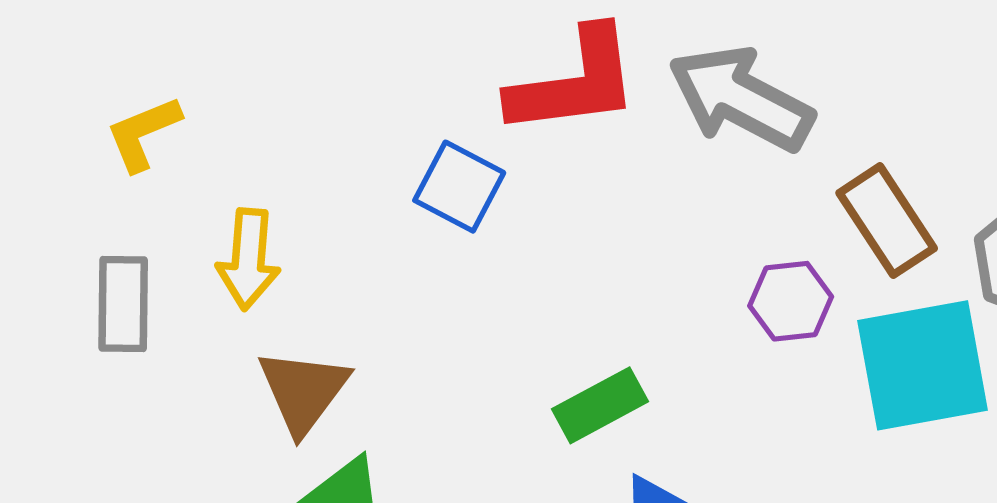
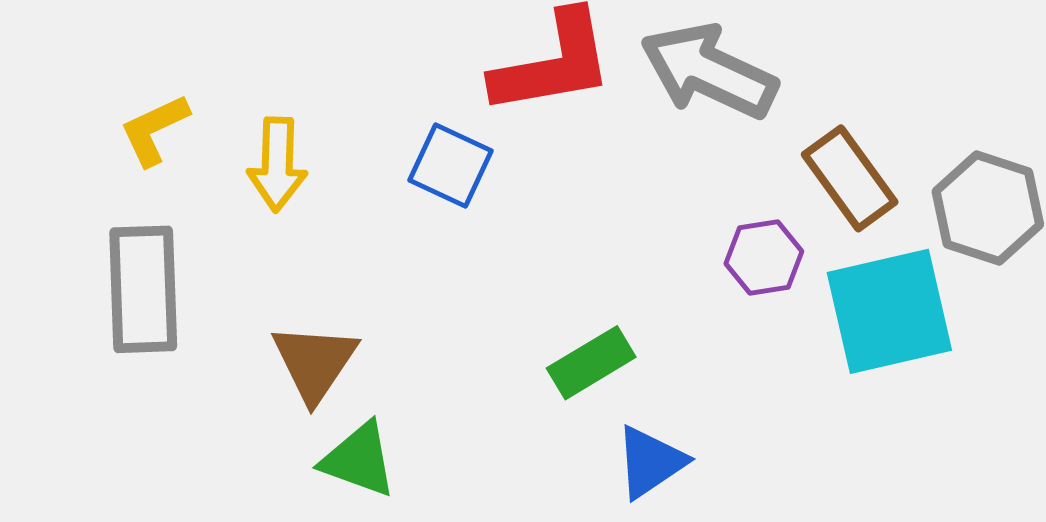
yellow arrow: (248, 259) -> (277, 164), moved
gray rectangle: (123, 304) -> (143, 289), size x1.4

